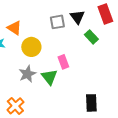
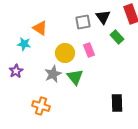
yellow circle: (31, 47) -> (65, 53), moved
pink rectangle: (63, 62) -> (89, 50), moved
orange cross: (15, 106) -> (41, 106), turned -30

